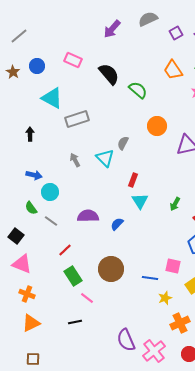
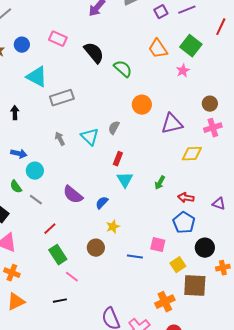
gray semicircle: (123, 143) -> (114, 128), moved
purple semicircle: (88, 216) -> (73, 195), turned -140
brown circle: (111, 269) -> (96, 248), size x0.7
yellow star: (165, 298) -> (113, 227), moved

